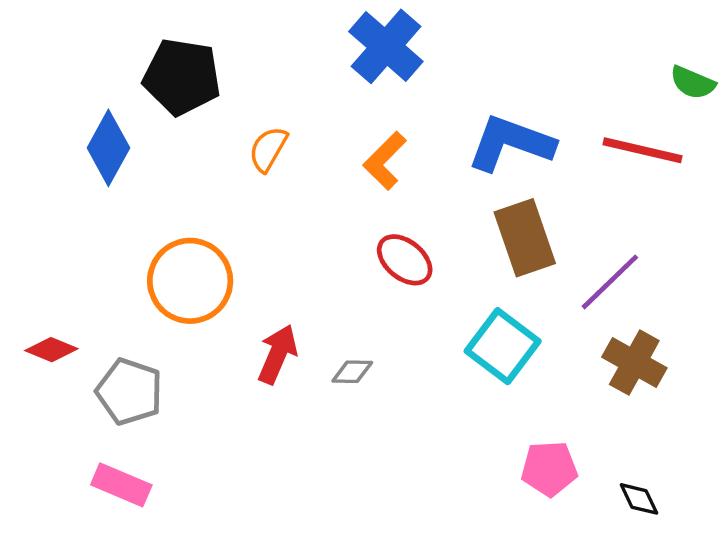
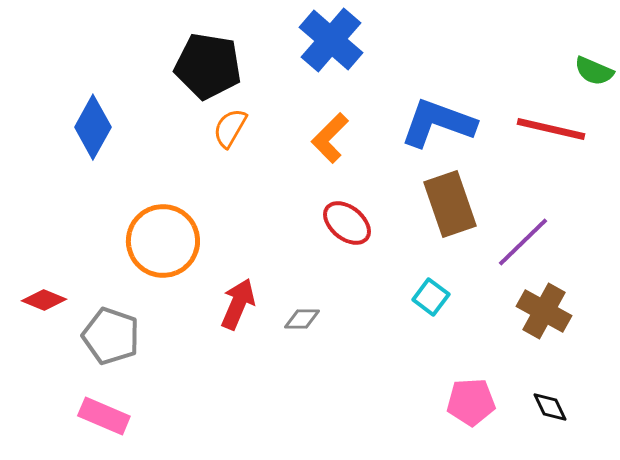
black pentagon: (182, 77) -> (208, 66), moved
cyan square: (503, 346) -> (431, 297), size x0.6
black diamond: (639, 499) -> (550, 407), moved

